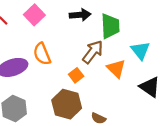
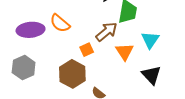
orange semicircle: (42, 54) -> (60, 23), turned -40

